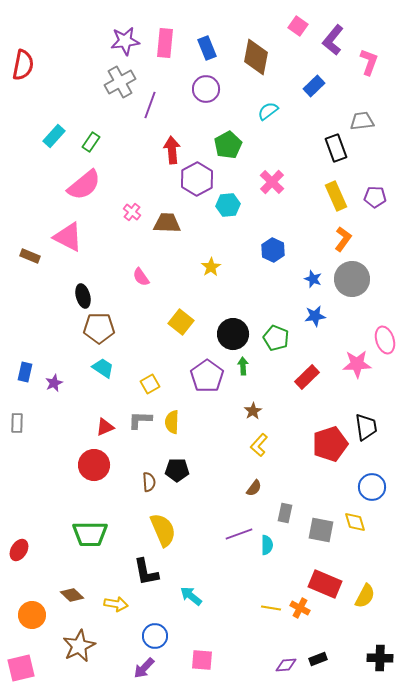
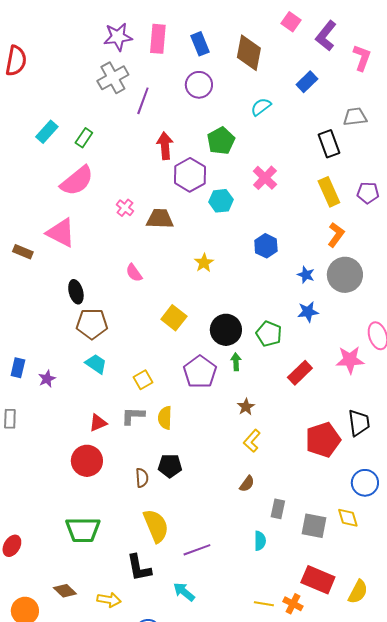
purple line: (239, 534) -> (197, 550), moved

